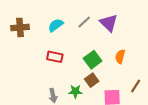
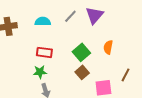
purple triangle: (109, 23) -> (94, 15), turned 30
cyan semicircle: (56, 25) -> (43, 22), turned 42
green star: (75, 91) -> (40, 72), moved

